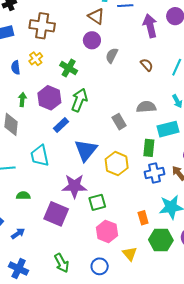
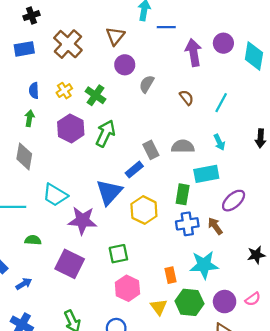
brown triangle: (96, 16) -> (115, 36), moved, turned 30
brown cross: (42, 26) -> (68, 44), turned 30
yellow cross: (36, 59) -> (64, 91), moved
green arrow: (22, 100) -> (29, 118), moved
gray rectangle: (119, 122) -> (151, 150), moved
blue rectangle: (61, 125) -> (134, 170), moved
cyan trapezoid: (40, 156) -> (55, 195), turned -50
purple star: (74, 186) -> (82, 220), moved
yellow triangle: (130, 254) -> (159, 307), moved

